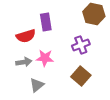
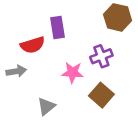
pink star: (45, 58) -> (73, 73), moved
gray arrow: (24, 62) -> (16, 71), moved

